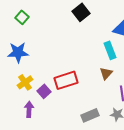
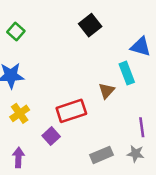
brown triangle: (106, 73) -> (107, 91), moved
purple square: (44, 91) -> (51, 136), moved
purple arrow: (29, 109) -> (18, 157), moved

